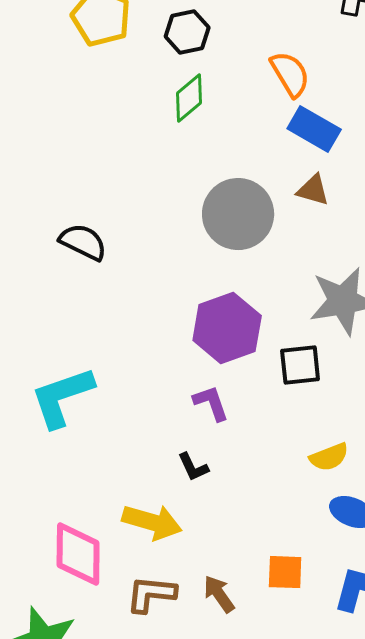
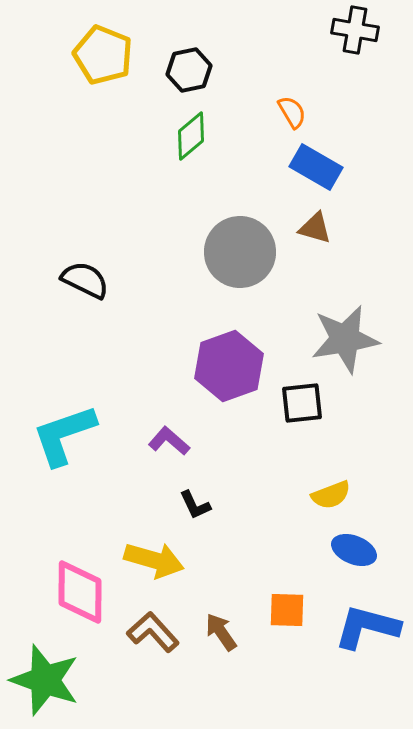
orange semicircle: (290, 74) -> (292, 112), size x0.7
purple L-shape: (211, 403) -> (169, 441), moved, turned -30
brown L-shape: (151, 594) -> (153, 632), turned 42

